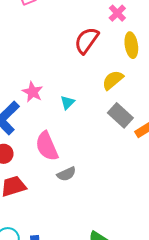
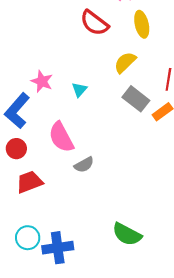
red semicircle: (87, 40) -> (94, 23), turned -84

